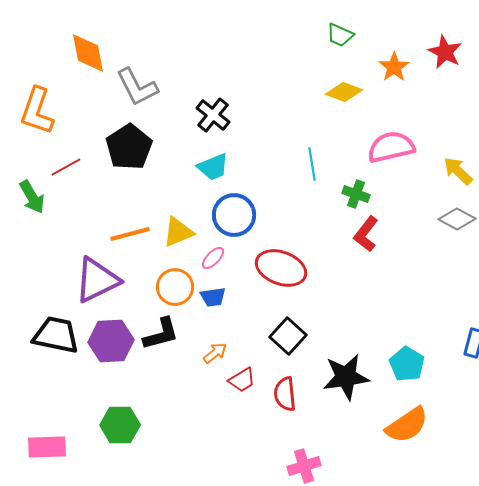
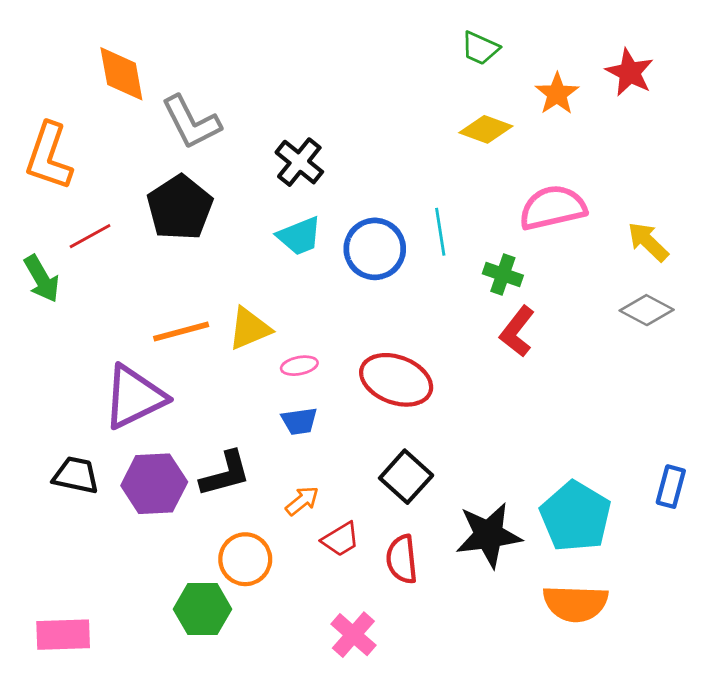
blue circle: (234, 215) -> (375, 249), moved
pink ellipse: (213, 258) -> (299, 366), turned 35
orange circle: (175, 287) -> (245, 559), moved
black trapezoid: (56, 335) -> (76, 475), size x0.7
cyan pentagon: (407, 364) -> (575, 516), size x1.4
green hexagon: (120, 425) -> (203, 609), moved
orange semicircle: (407, 425) -> (575, 603), turned 36
pink cross: (304, 466) -> (353, 635), moved, turned -32

